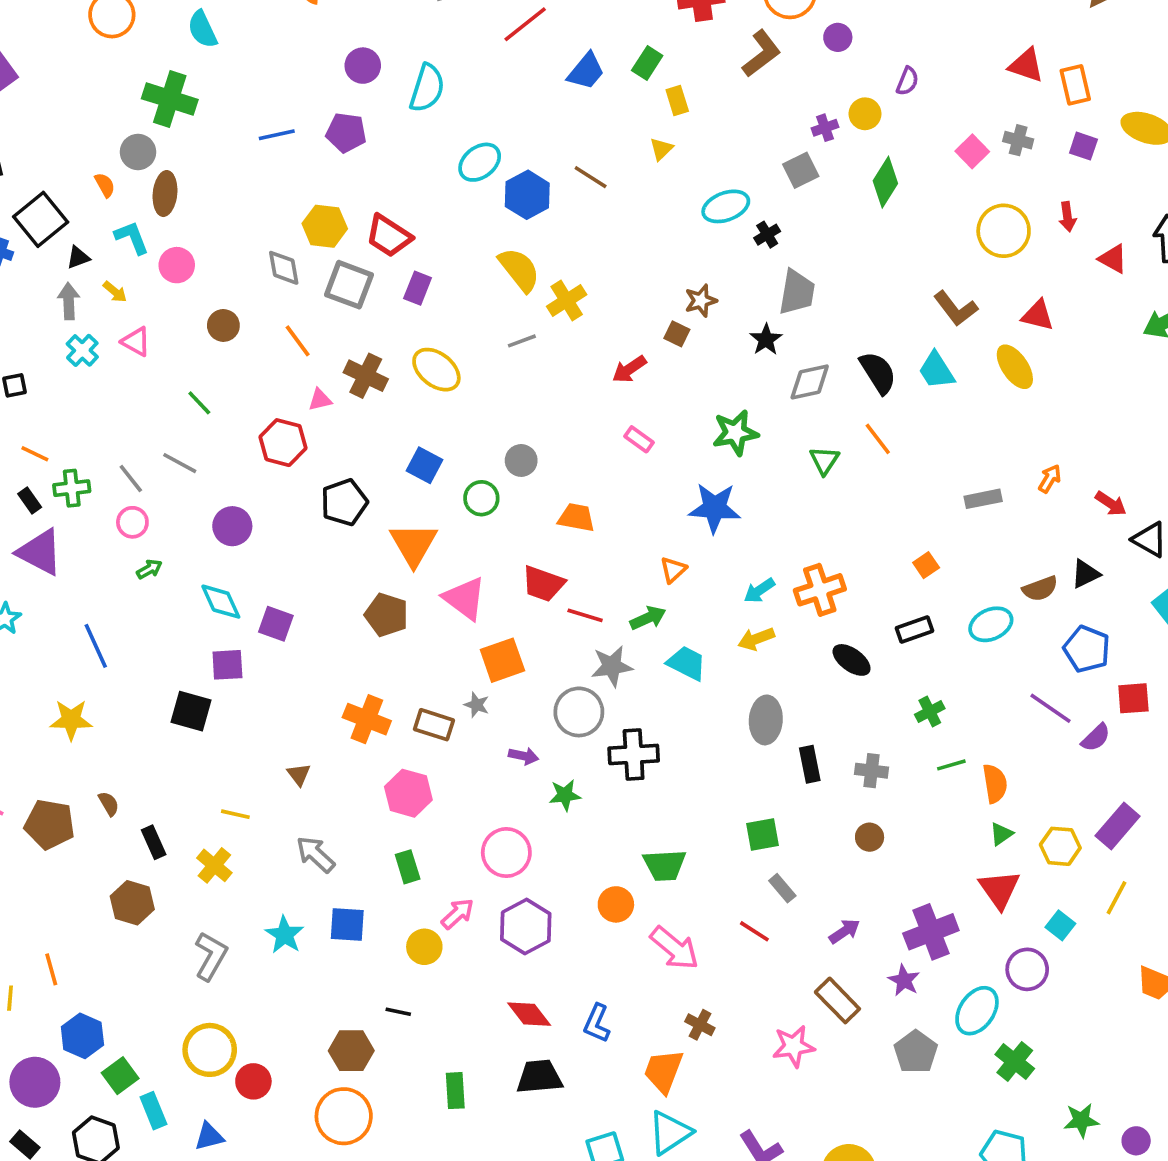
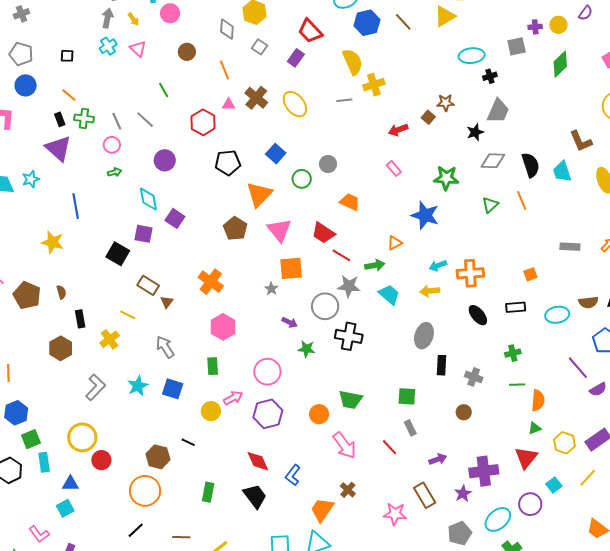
yellow triangle: (661, 149) -> (445, 16), size x1.6
red trapezoid: (389, 236) -> (310, 31), moved
gray square: (349, 285) -> (260, 47), size x0.6
brown rectangle: (434, 725) -> (148, 285), moved
black trapezoid: (539, 1077) -> (255, 496), turned 44

